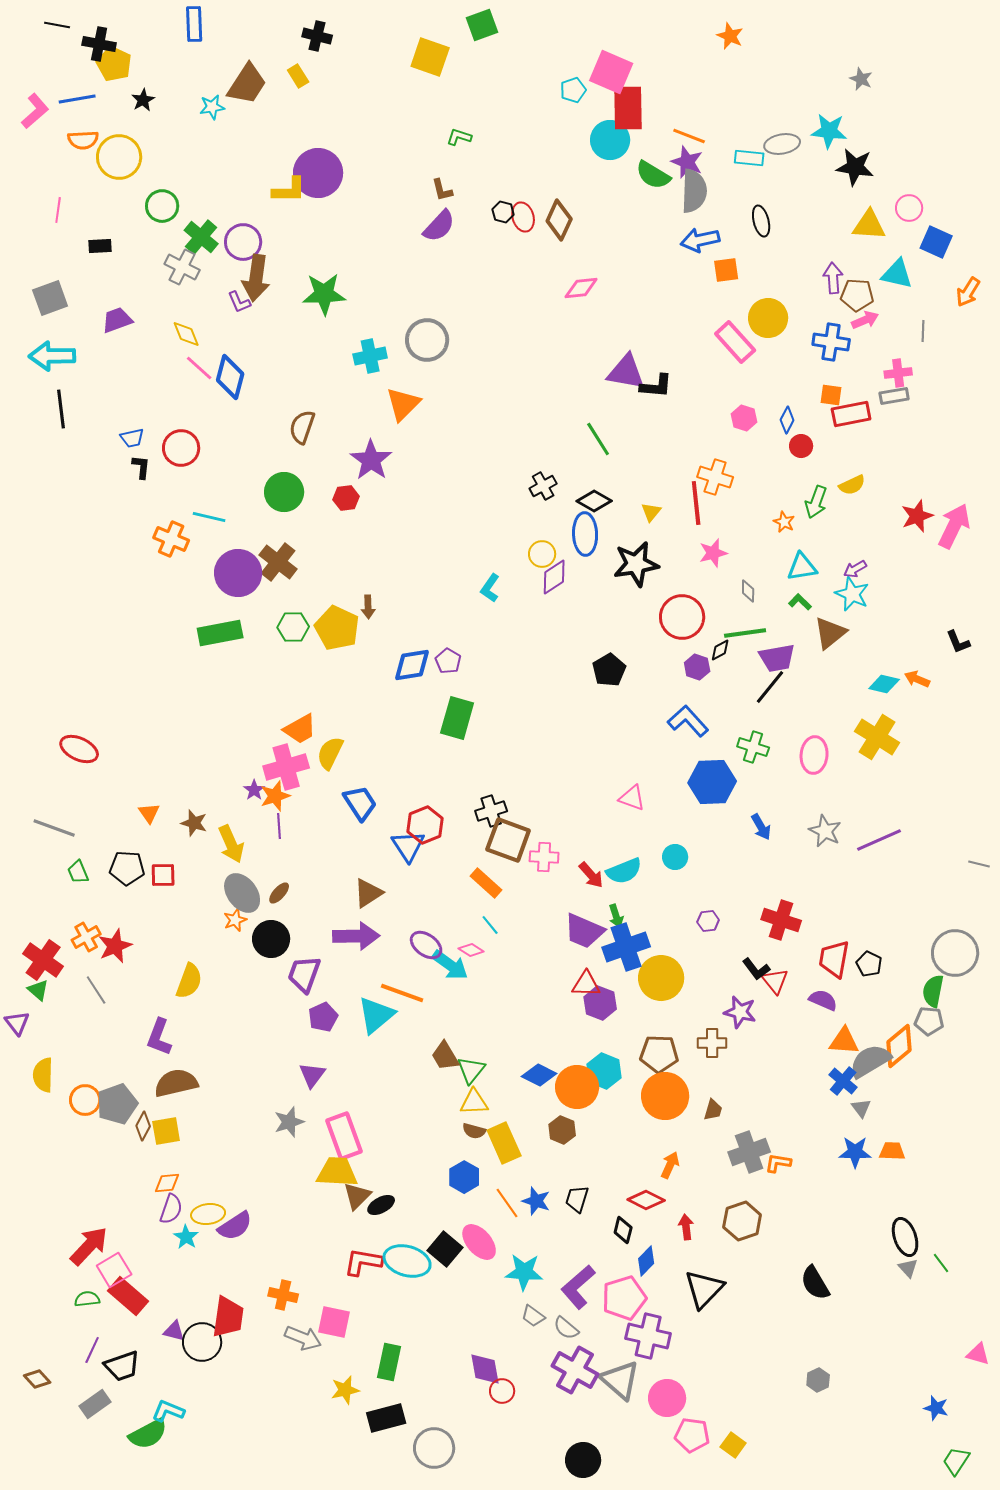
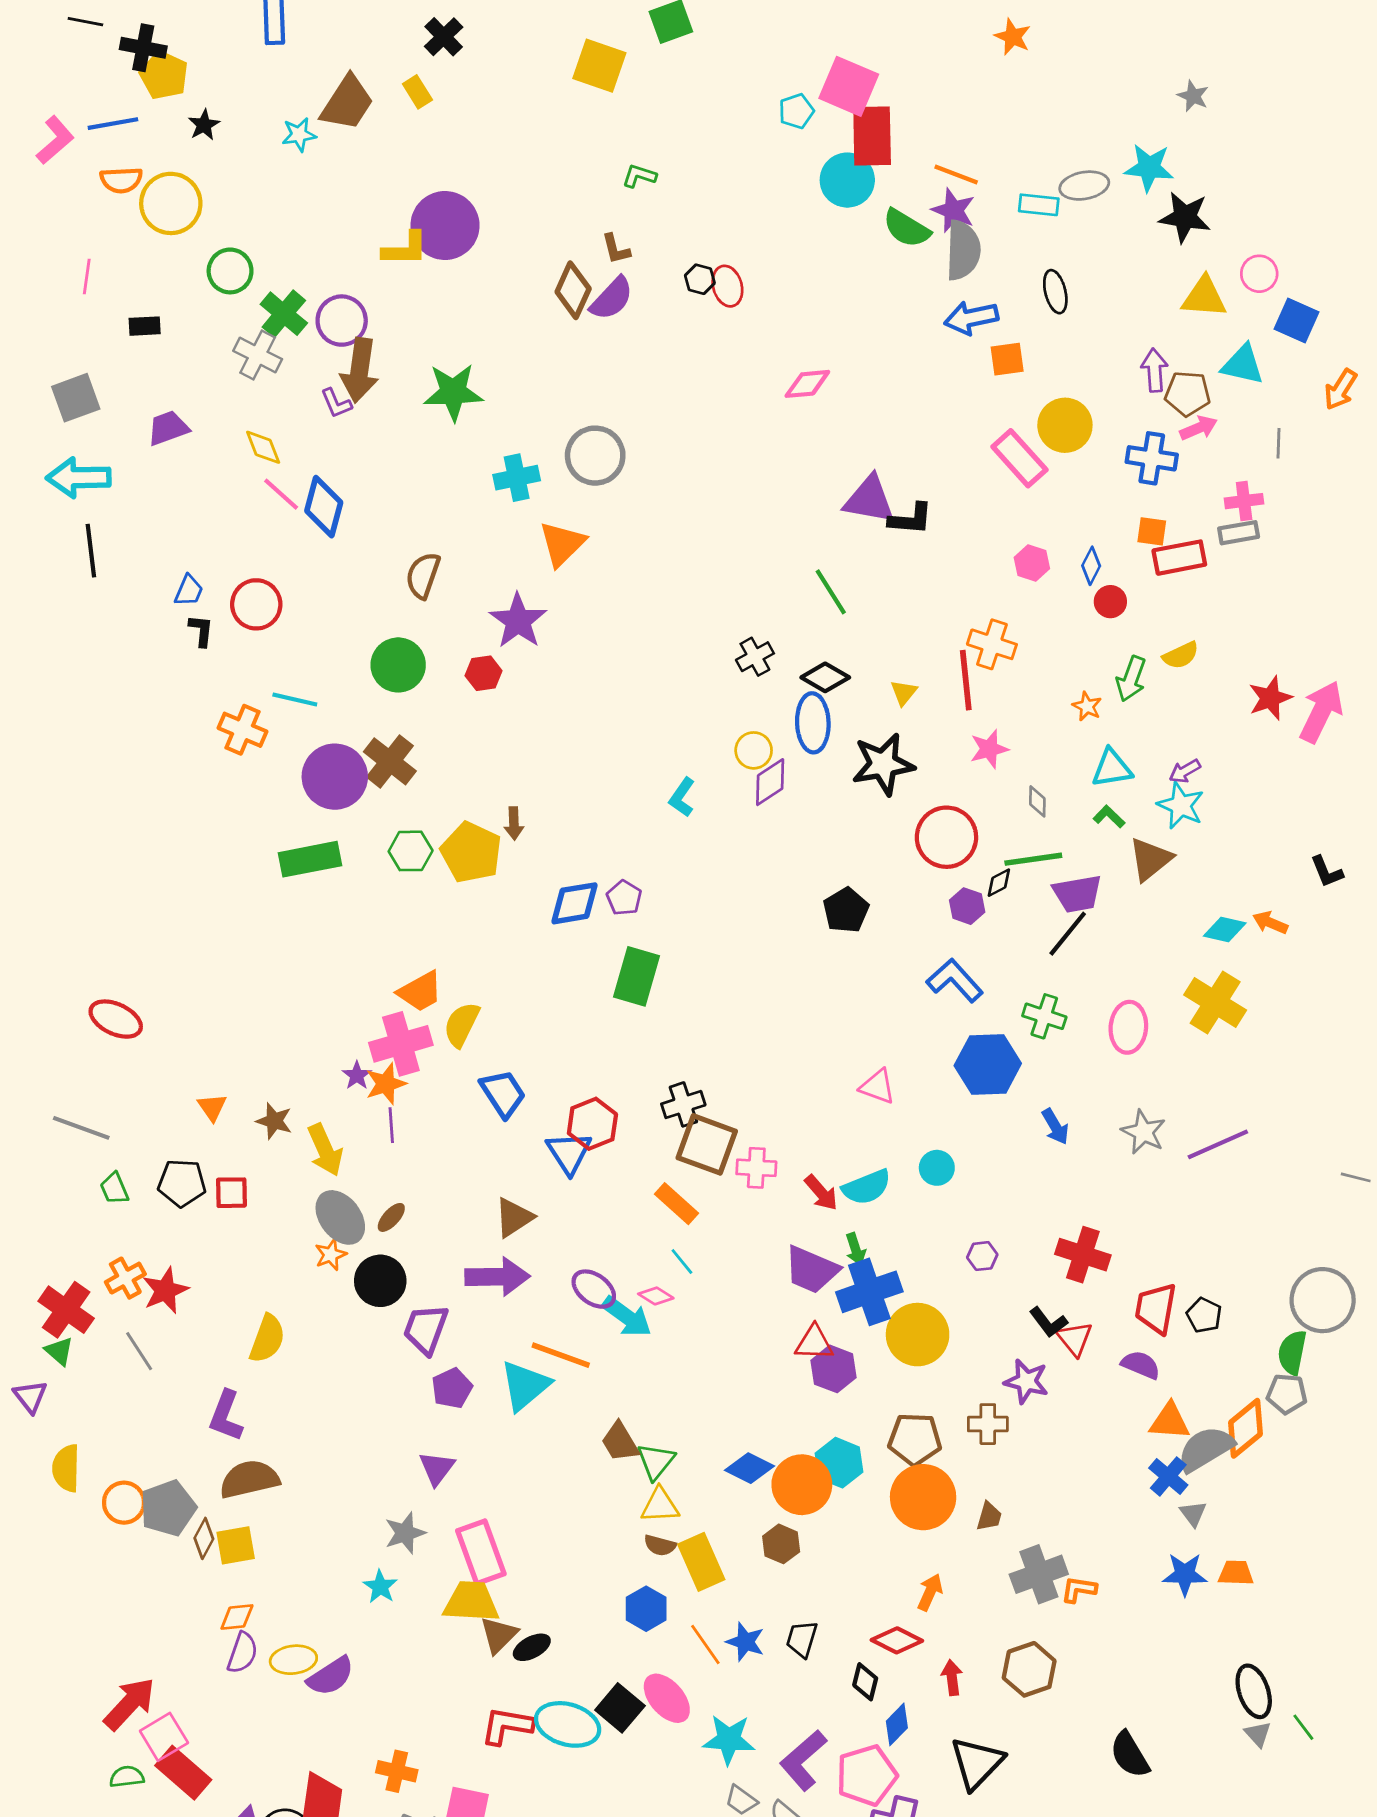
black cross: (317, 36) -> (444, 37), turned 32
brown diamond: (559, 220) -> (573, 290), moved
blue trapezoid: (132, 438) -> (189, 591), turned -55
cyan star: (186, 1237) -> (380, 1587), moved

